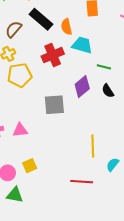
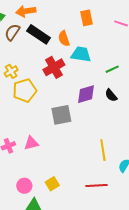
brown semicircle: (14, 29) -> (12, 32), moved
green line: (104, 67) -> (112, 69), moved, turned -32
purple diamond: (82, 86) -> (86, 94), turned 30
yellow square: (30, 166) -> (52, 184), moved

